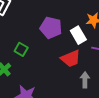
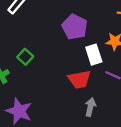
purple pentagon: (51, 28) -> (75, 27), moved

